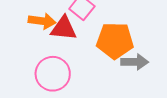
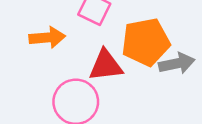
red triangle: (64, 28) -> (106, 65), moved

